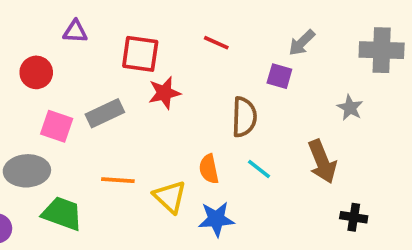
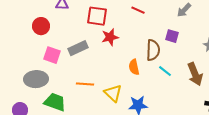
purple square: (279, 76) -> (172, 36), moved
orange semicircle: (209, 169) -> (134, 67), moved
cyan line: (259, 169) -> (165, 71), moved

